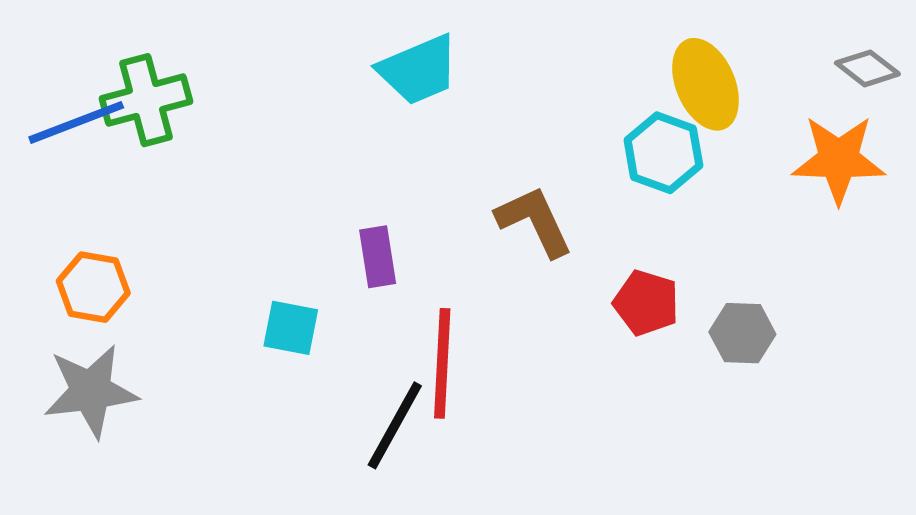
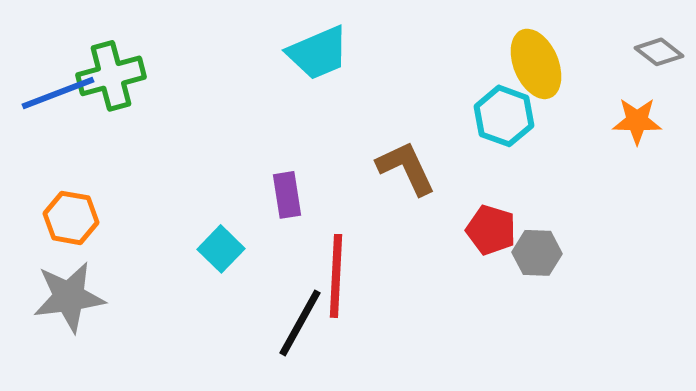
orange star: (839, 159) -> (637, 121), size x0.7
cyan square: (291, 328) -> (221, 249), turned 33
gray hexagon: (742, 333) -> (537, 253), moved

